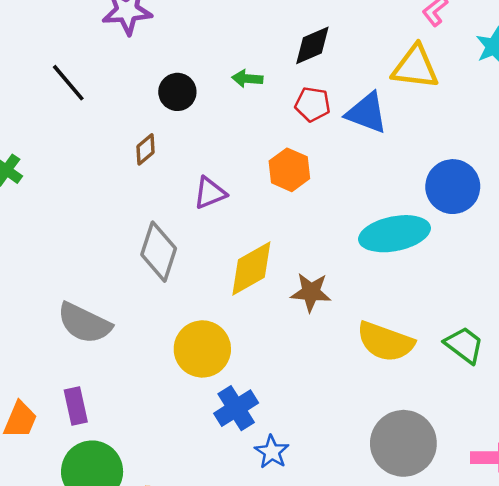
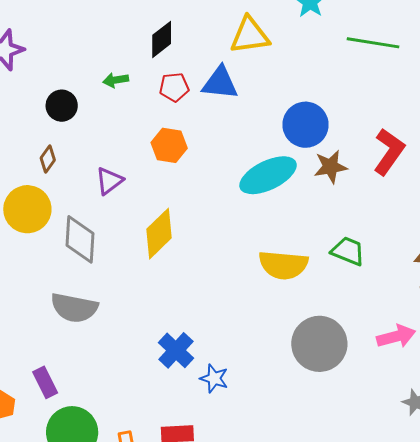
brown star: (311, 292) -> (330, 167), moved
gray semicircle: (84, 323) -> (74, 308), moved
yellow circle: (202, 349) -> (27, 209), moved

